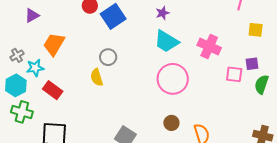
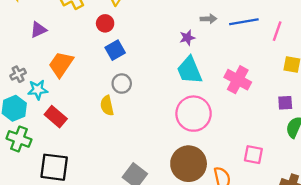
blue square: (113, 16) -> (115, 50), moved, size x0.7
cyan trapezoid: (166, 41) -> (189, 70), turned 32
pink square: (234, 74) -> (253, 155), moved
brown circle: (171, 123) -> (189, 164), size x2.0

